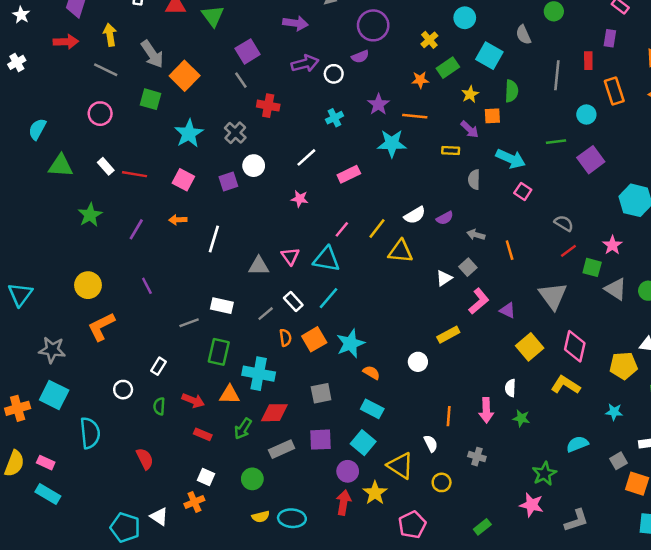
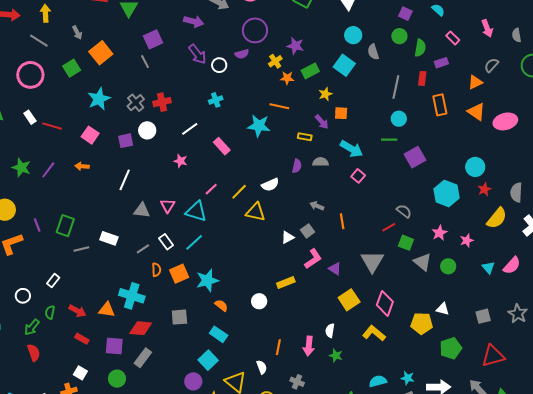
cyan circle: (465, 18) -> (353, 35), moved
purple rectangle: (610, 38) -> (441, 63), turned 56
yellow cross: (429, 40) -> (275, 61), moved
gray arrow: (152, 54) -> (77, 33), size x0.6
purple arrow: (305, 63) -> (197, 54), turned 60
green semicircle: (511, 91) -> (420, 48), moved
green square: (150, 99) -> (72, 68), turned 36
purple star: (378, 104) -> (295, 46), moved, turned -30
red cross: (268, 106) -> (162, 102), moved, turned -30
pink circle: (100, 114) -> (30, 75), size x1.4
cyan circle: (586, 114) -> (399, 119), moved
pink rectangle: (349, 174) -> (222, 146), turned 66
gray semicircle: (474, 180) -> (321, 162), turned 84
green star: (90, 215) -> (21, 168), moved, turned -30
purple semicircle: (445, 218) -> (297, 166), moved, turned -56
gray semicircle: (564, 223) -> (404, 211), moved
white line: (214, 239) -> (125, 180), moved
pink star: (612, 245) -> (439, 233), moved
purple line: (147, 286) -> (37, 225), moved
green rectangle: (219, 352) -> (65, 226), moved
cyan star: (614, 412) -> (407, 378), moved
green arrow: (243, 429) -> (32, 327), moved
purple square: (320, 440) -> (114, 346), moved
gray rectangle: (282, 449) -> (143, 358), turned -36

